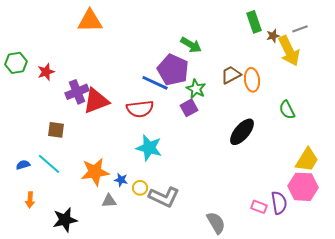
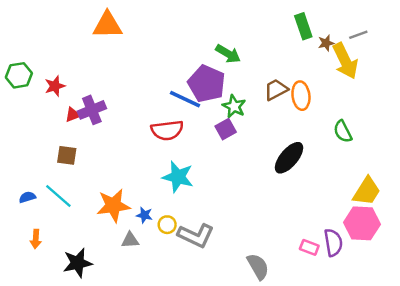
red triangle: (96, 101) -> (73, 115), moved, size x0.5

